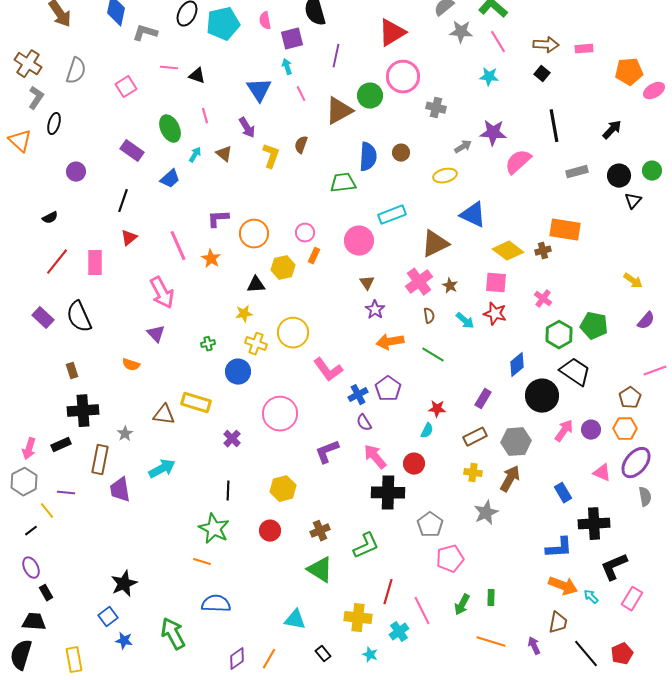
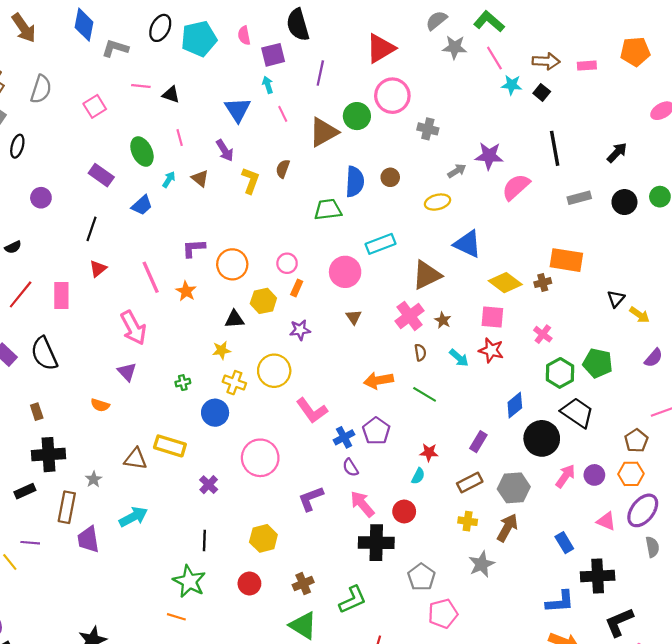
orange pentagon: (629, 72) -> (635, 52), moved
cyan star: (489, 77) -> (512, 85), moved
black triangle: (633, 201) -> (616, 299), moved
purple star: (375, 310) -> (300, 330), moved, turned 30

